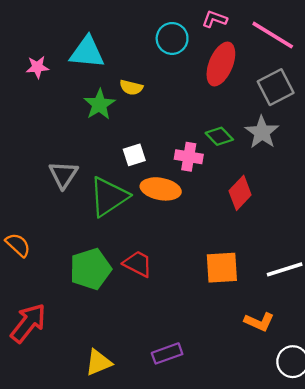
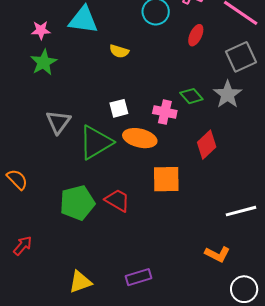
red ellipse: (221, 64) -> (196, 35), size x0.6
green star: (99, 104) -> (44, 62), moved
orange square: (222, 268) -> (166, 179), moved
red arrow: (28, 323) -> (23, 246), size x0.6

